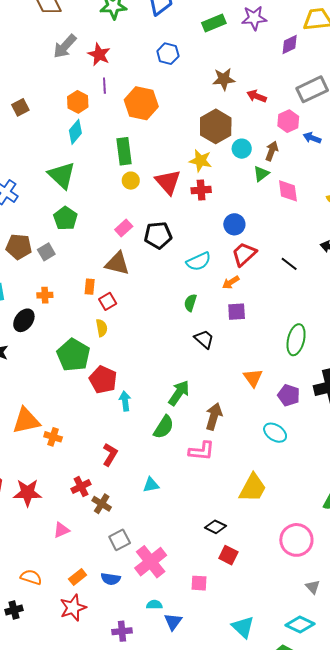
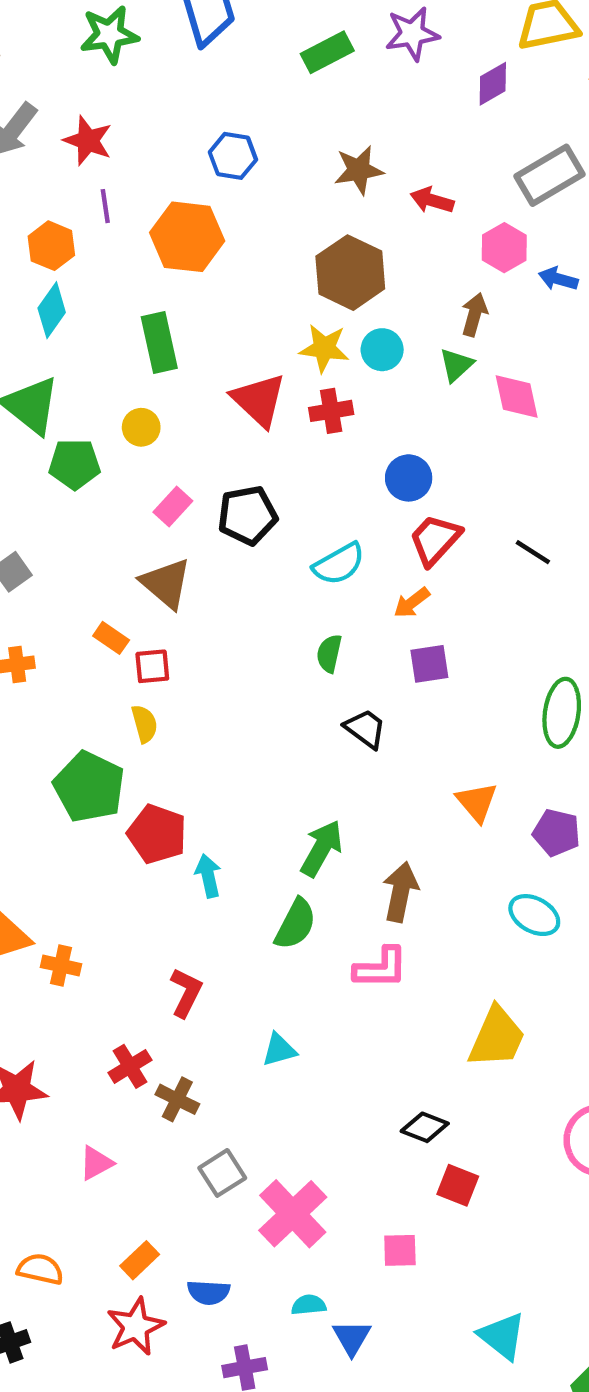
blue hexagon: (168, 54) -> (233, 156), moved
cyan circle: (242, 149) -> (382, 350), moved
yellow circle: (131, 181) -> (141, 427), moved
green pentagon: (65, 218) -> (75, 464), moved, turned -30
brown triangle: (117, 263) -> (166, 583), turned 32
orange rectangle: (90, 287) -> (111, 638), turned -56
red square: (108, 301) -> (152, 666), turned 30
blue semicircle: (111, 579) -> (208, 1292), moved

